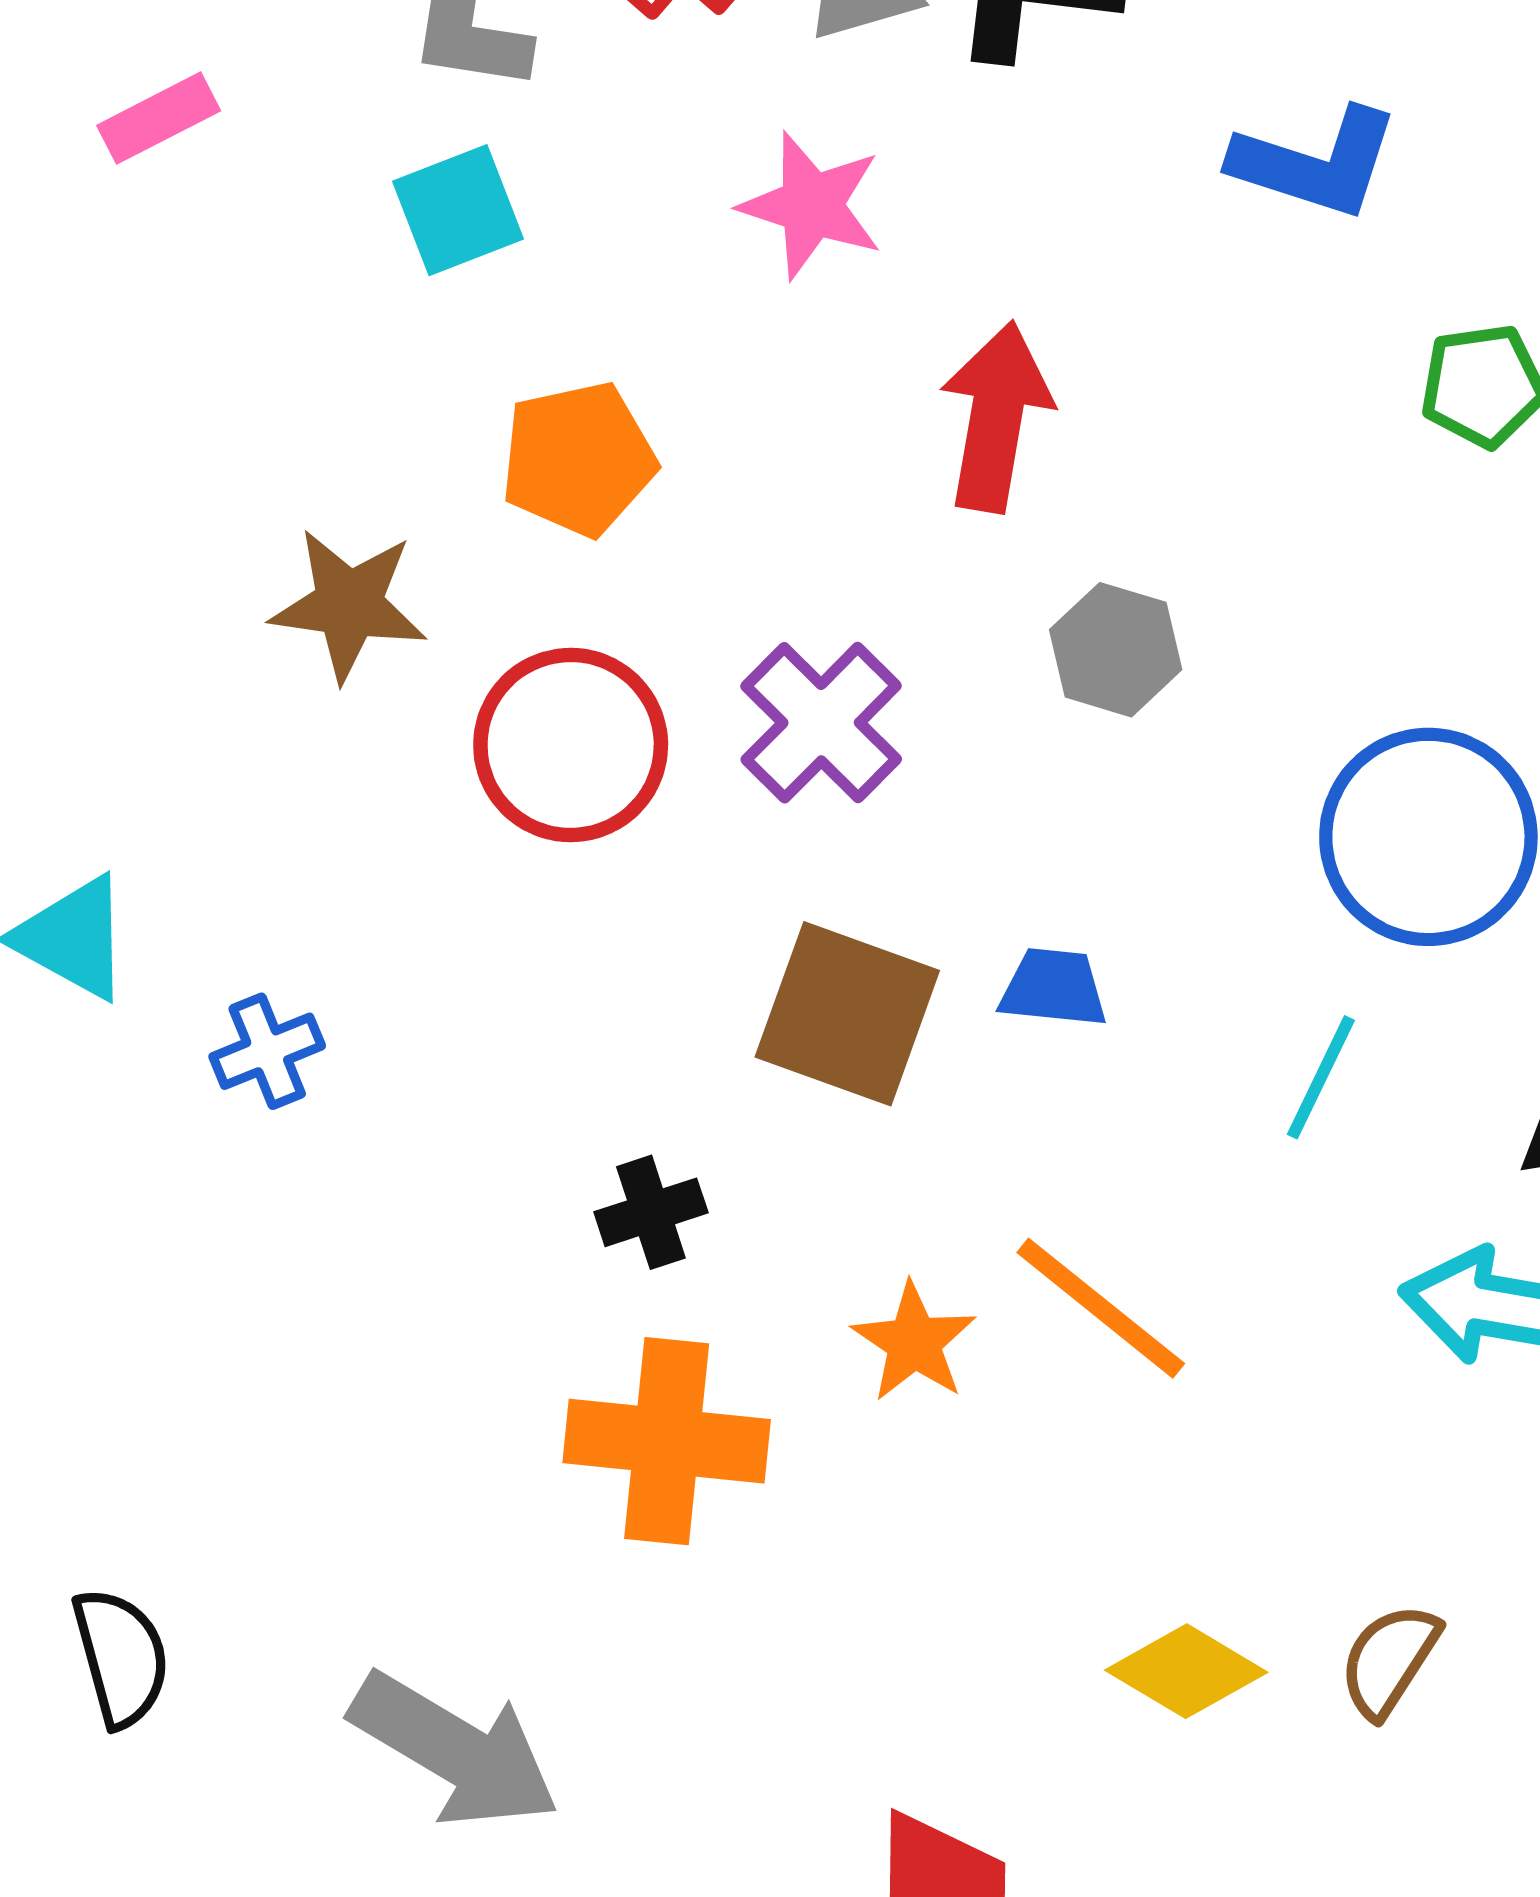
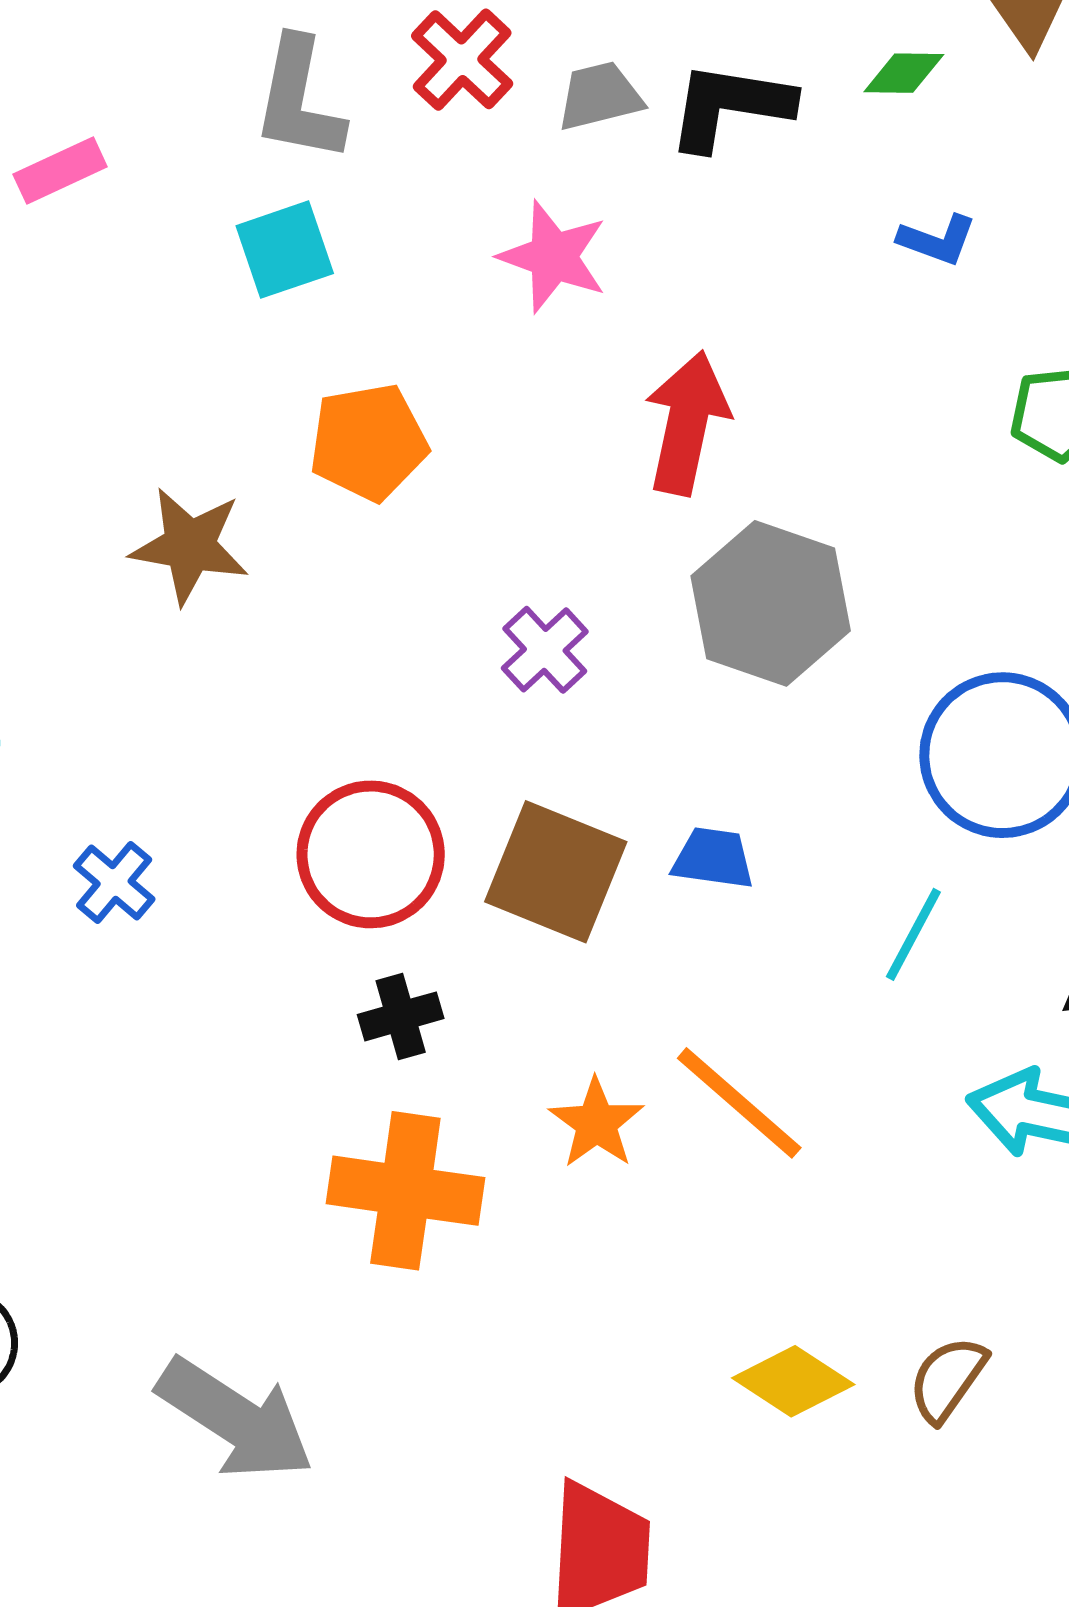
blue L-shape: (1315, 163) -> (937, 240), size x0.6
gray hexagon: (1116, 650) -> (771, 603), size x1.6
purple cross: (821, 723) -> (545, 650), size x0.7
red circle: (571, 745) -> (371, 854), moved
blue cross: (267, 1051) -> (114, 882), turned -30

